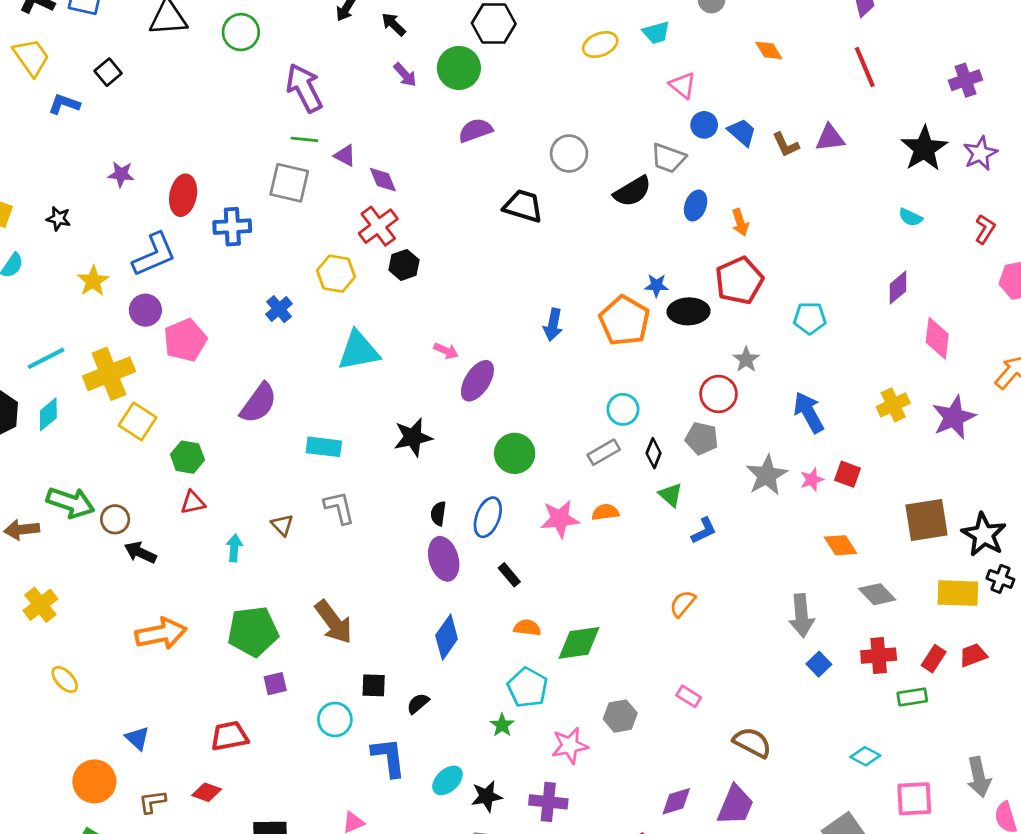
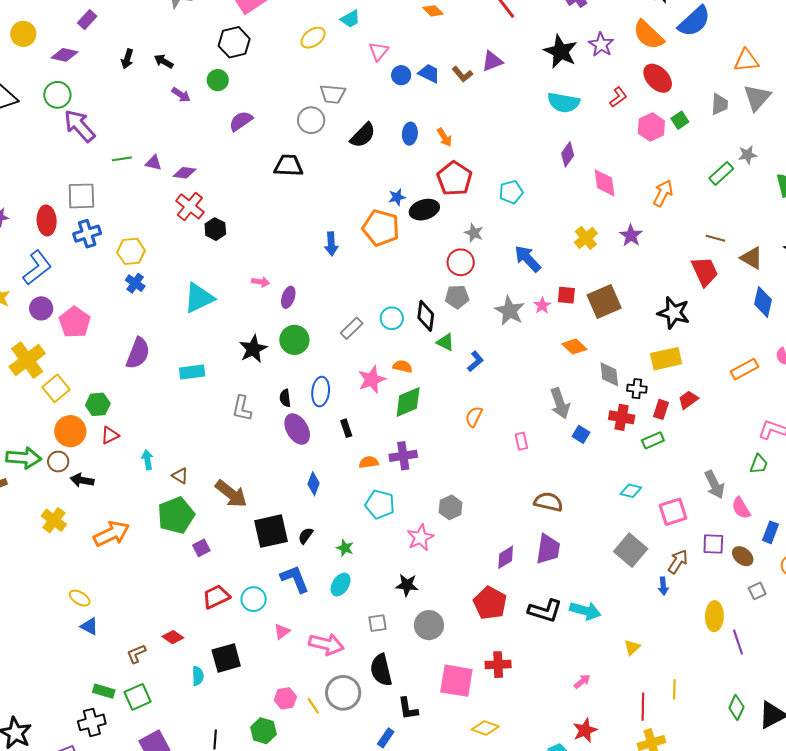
green circle: (459, 68) -> (218, 80), size x0.7
pink triangle: (683, 85) -> (379, 51), turned 45
purple arrow: (304, 88) -> (80, 126), moved
gray trapezoid: (668, 158) -> (333, 94), moved
purple diamond: (383, 180) -> (185, 173), turned -45
gray square: (289, 183) -> (81, 196), moved
cyan semicircle: (910, 217) -> (564, 102), size x1.8
red L-shape: (985, 229) -> (618, 97), turned 35
yellow hexagon: (336, 274) -> (131, 251), moved
purple ellipse: (477, 381) -> (288, 297), size x0.7
cyan circle: (623, 409) -> (392, 318), moved
purple star: (954, 417) -> (631, 236), size x0.7
yellow square: (138, 421) -> (56, 388), turned 32
gray rectangle: (604, 452) -> (352, 328), moved
green circle: (515, 453) -> (294, 340), moved
black diamond: (654, 453) -> (426, 316), size x1.4
gray L-shape: (339, 508) -> (242, 408), moved, turned -140
orange semicircle: (605, 512) -> (403, 366), turned 36
brown square: (926, 520) -> (604, 301), moved
brown triangle: (282, 525) -> (180, 476), moved
black rectangle: (509, 575) -> (346, 428), turned 36
black cross: (1000, 579) -> (637, 389), moved
gray diamond: (877, 594) -> (609, 374), turned 52
yellow cross: (40, 605) -> (54, 520), moved
blue diamond: (447, 637) -> (314, 484), size x0.7
green diamond: (579, 643) -> (408, 402), moved
red cross: (879, 656) -> (622, 417), turned 30
yellow ellipse: (65, 679) -> (80, 598), moved
black square: (374, 685) -> (271, 531), size x1.8
pink rectangle: (689, 696) -> (521, 441), moved, turned 60
cyan circle: (335, 719) -> (254, 599), moved
green star: (502, 725) -> (345, 548), moved
red trapezoid: (229, 736) -> (216, 597), moved
blue triangle: (137, 738) -> (89, 626), moved
orange circle: (94, 781) -> (70, 431), moved
red diamond: (207, 792) -> (173, 637), turned 30
black star: (487, 796) -> (407, 585), moved, turned 30
purple cross: (548, 802) -> (403, 456), moved

